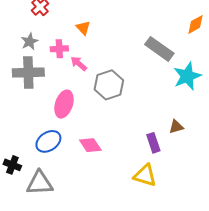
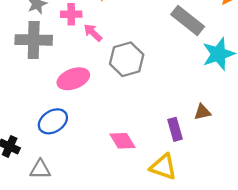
pink ellipse: (64, 104) -> (73, 79), turned 48
pink diamond: (90, 145) -> (122, 141), moved
gray triangle: (40, 183) -> (40, 169), size x0.7

